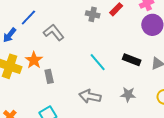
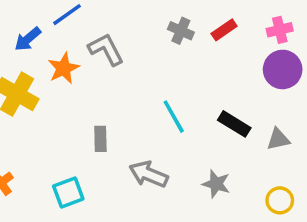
orange star: (34, 60) -> (64, 68), moved
gray rectangle: (49, 76) -> (100, 139), moved

